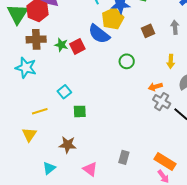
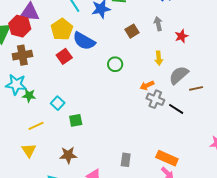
yellow pentagon: (113, 19) -> (62, 29), moved
green star: (61, 45) -> (29, 96), moved

